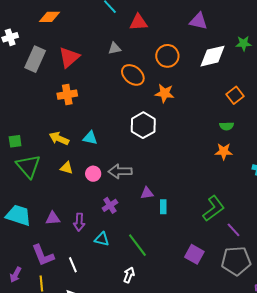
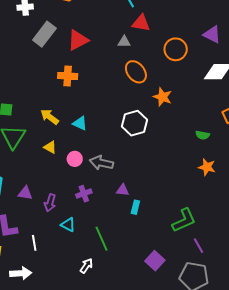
red triangle: (138, 22) -> (141, 23), moved
orange circle: (167, 56) -> (176, 49), moved
green semicircle: (227, 126) -> (202, 135), moved

